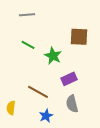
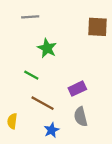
brown square: (79, 37) -> (97, 27), moved
green line: (28, 45) -> (31, 75), moved
green star: (53, 56) -> (47, 48), moved

